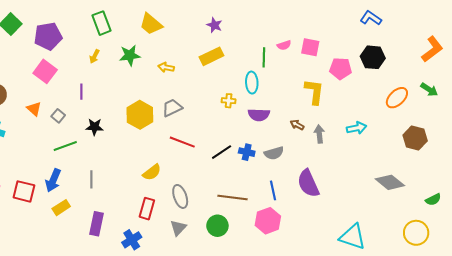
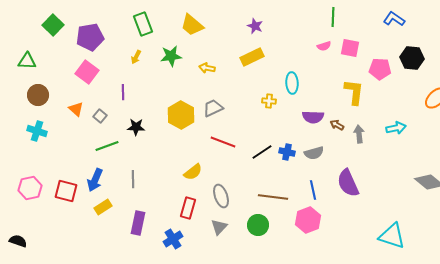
blue L-shape: (371, 18) -> (394, 19), moved
green line: (264, 57) -> (333, 17), moved
purple semicircle: (259, 115) -> (313, 117), moved

